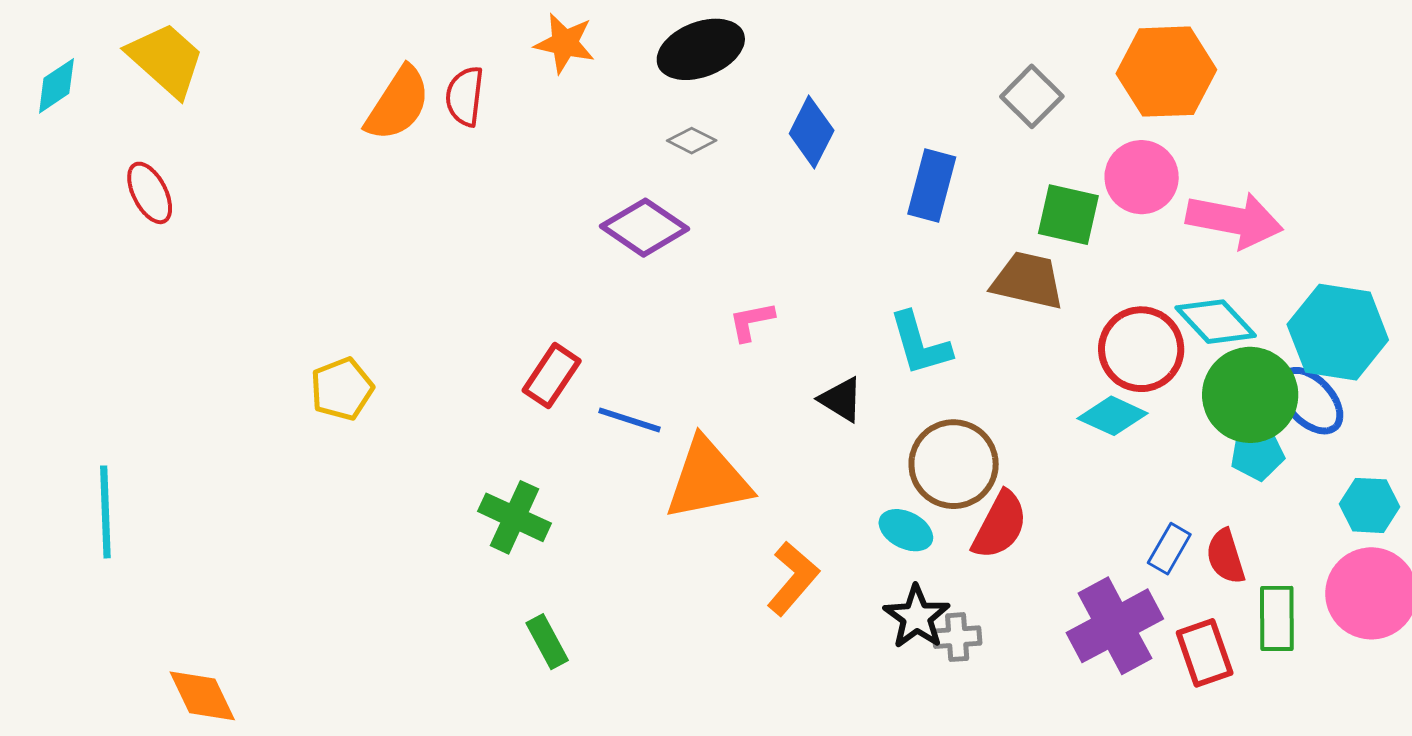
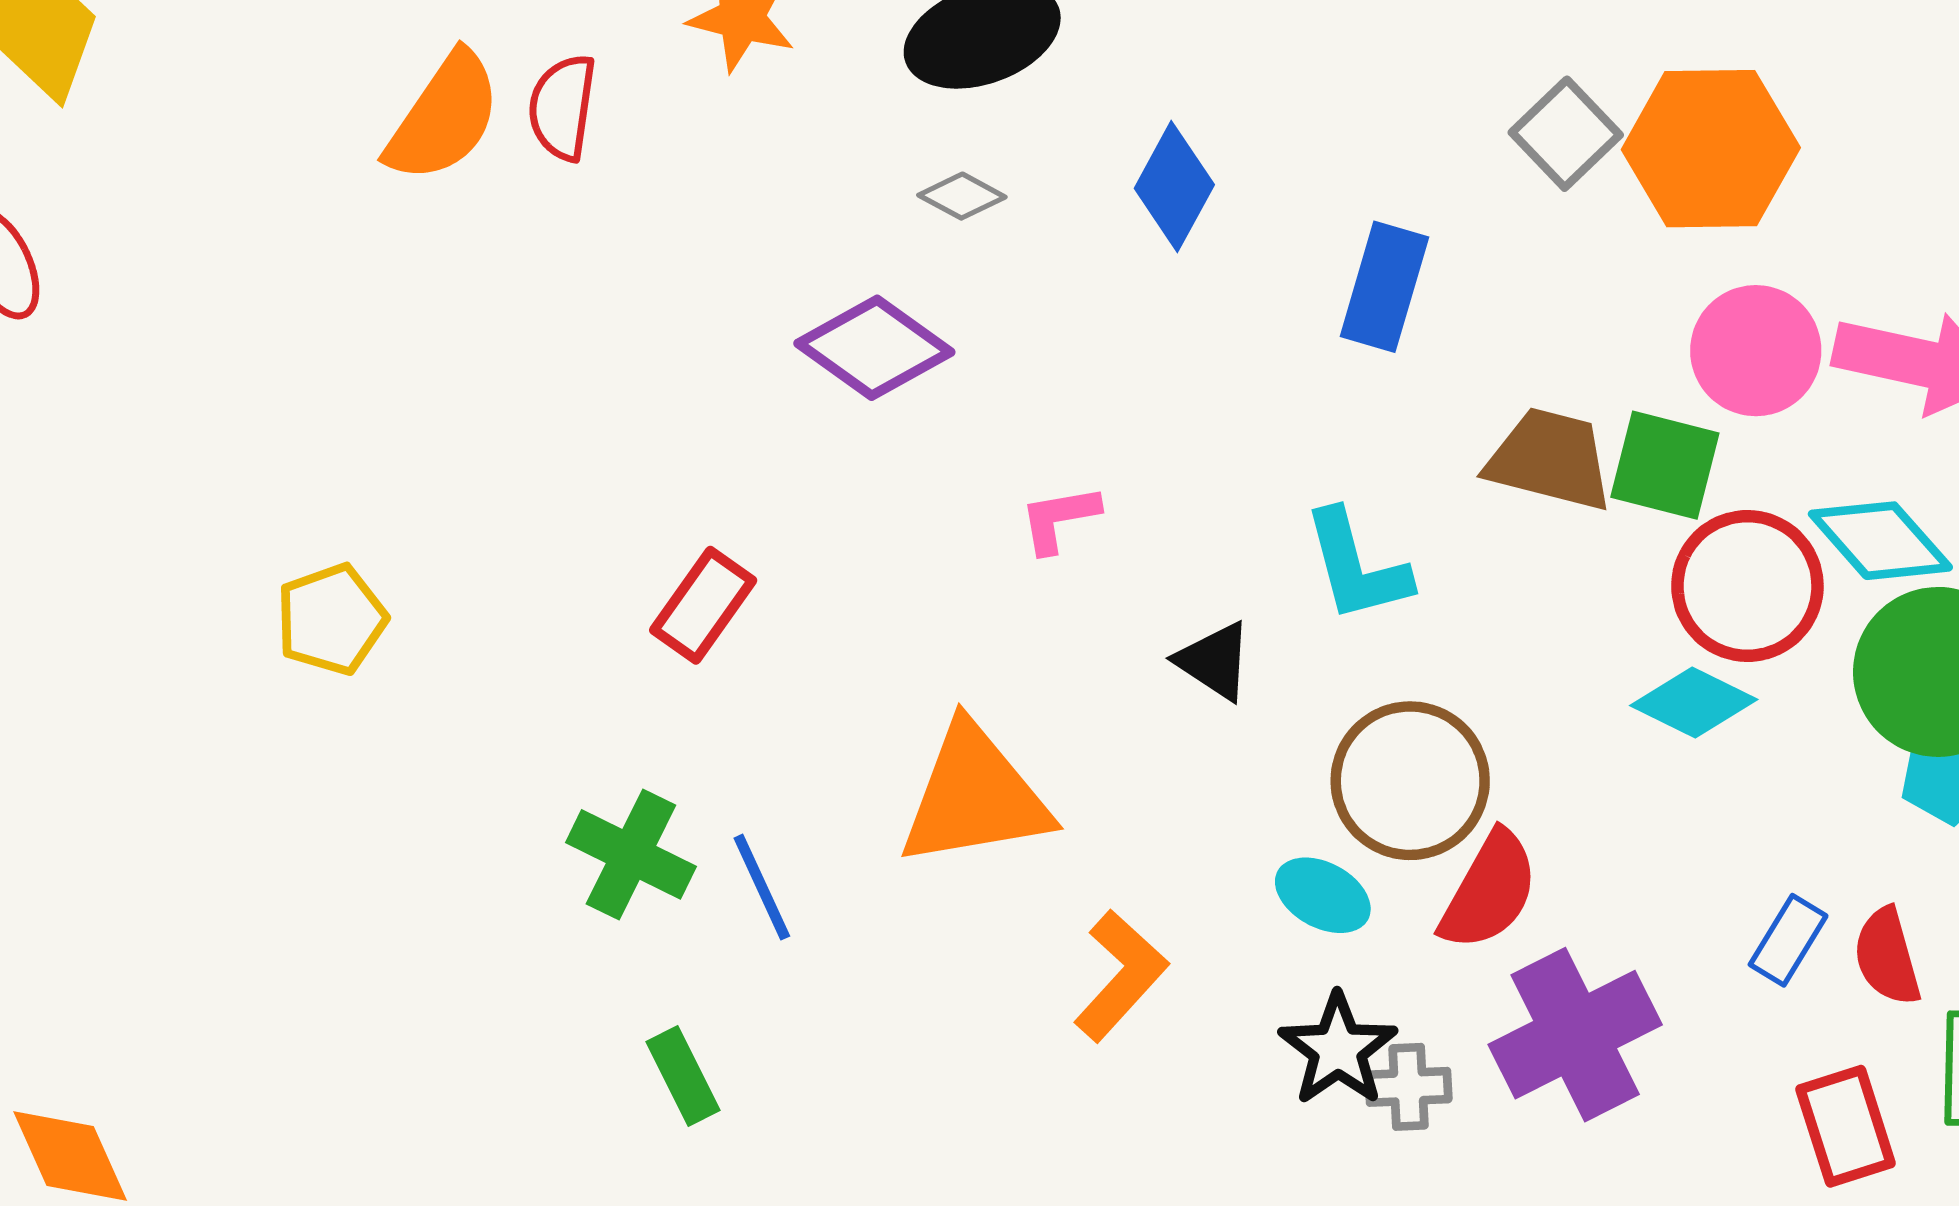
orange hexagon: (1166, 72) -> (1711, 149), moved
pink circle: (1142, 177) -> (1756, 351), moved
green square: (1068, 215) -> (1665, 465), moved
blue line: (630, 420) -> (762, 887), moved, turned 46
purple cross: (1115, 626) -> (1575, 1035), moved

